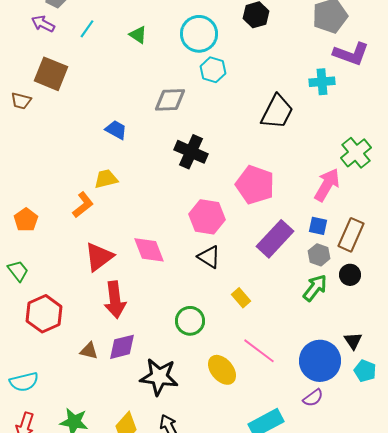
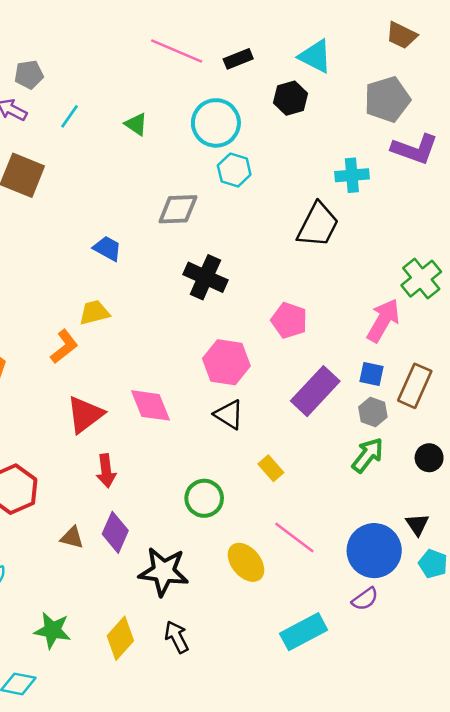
cyan cross: (322, 82) -> (352, 175), moved
pink pentagon: (255, 185) -> (289, 320), size x0.7
black circle: (350, 275) -> (429, 458), moved
red arrow: (115, 300) -> (106, 471), size x0.7
purple diamond: (122, 347) -> (115, 532), turned -52

